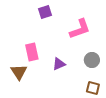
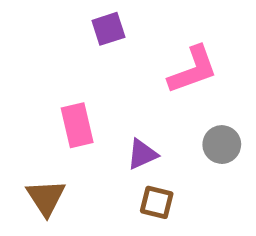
brown triangle: (19, 72) -> (46, 198), moved
brown square: (93, 88) -> (157, 202), moved

